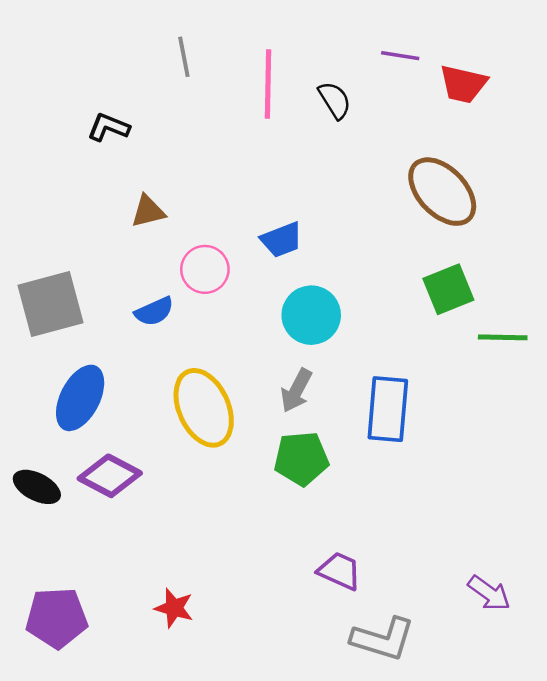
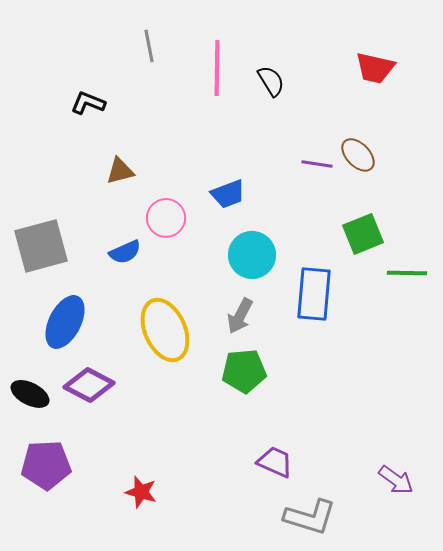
purple line: (400, 56) -> (317, 164), moved
brown ellipse: (442, 192) -> (358, 155), size x0.6
blue rectangle: (388, 409) -> (314, 294), moved
purple pentagon: (57, 618) -> (46, 465), moved

